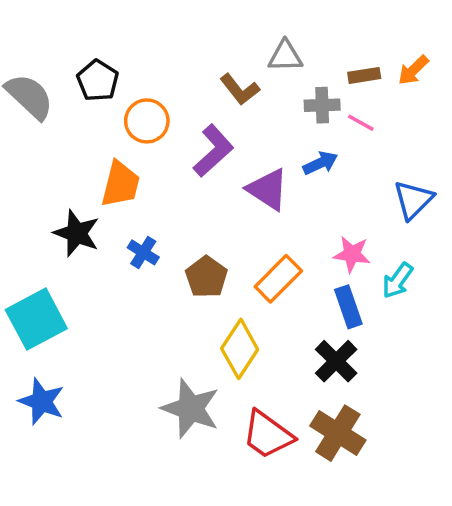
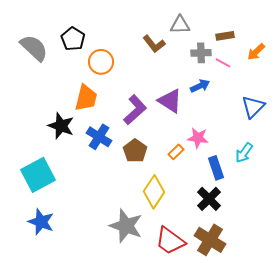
orange arrow: (413, 70) -> (256, 52), moved
purple L-shape: (213, 151) -> (135, 110), moved
blue cross: (143, 252) -> (99, 137), size x1.4
pink star: (352, 254) -> (198, 138), moved
orange rectangle: (278, 279) -> (176, 152), size x0.6

